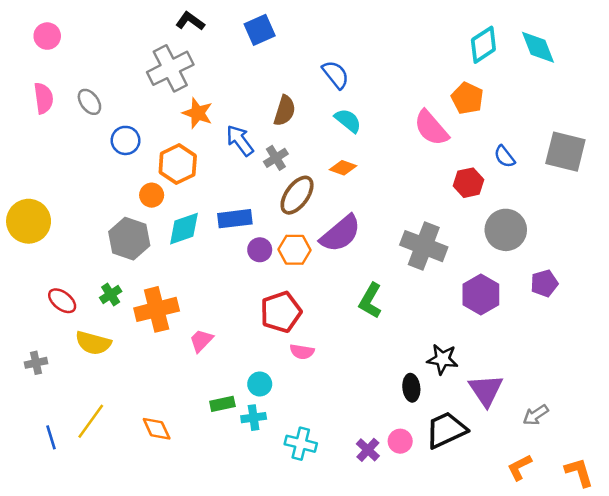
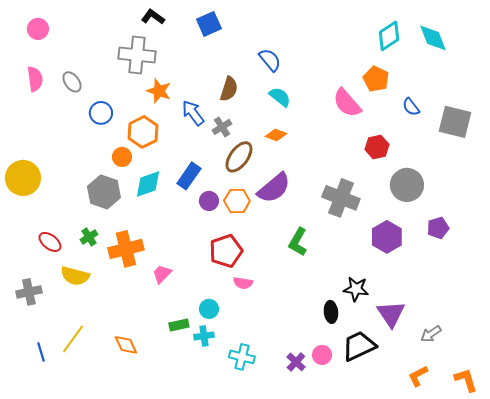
gray cross: (170, 68) -> (137, 55), turned 33
blue semicircle: (505, 157) -> (411, 107), moved
blue rectangle: (235, 219) -> (189, 176), turned -48
gray cross: (36, 363) -> (29, 292), size x1.4

